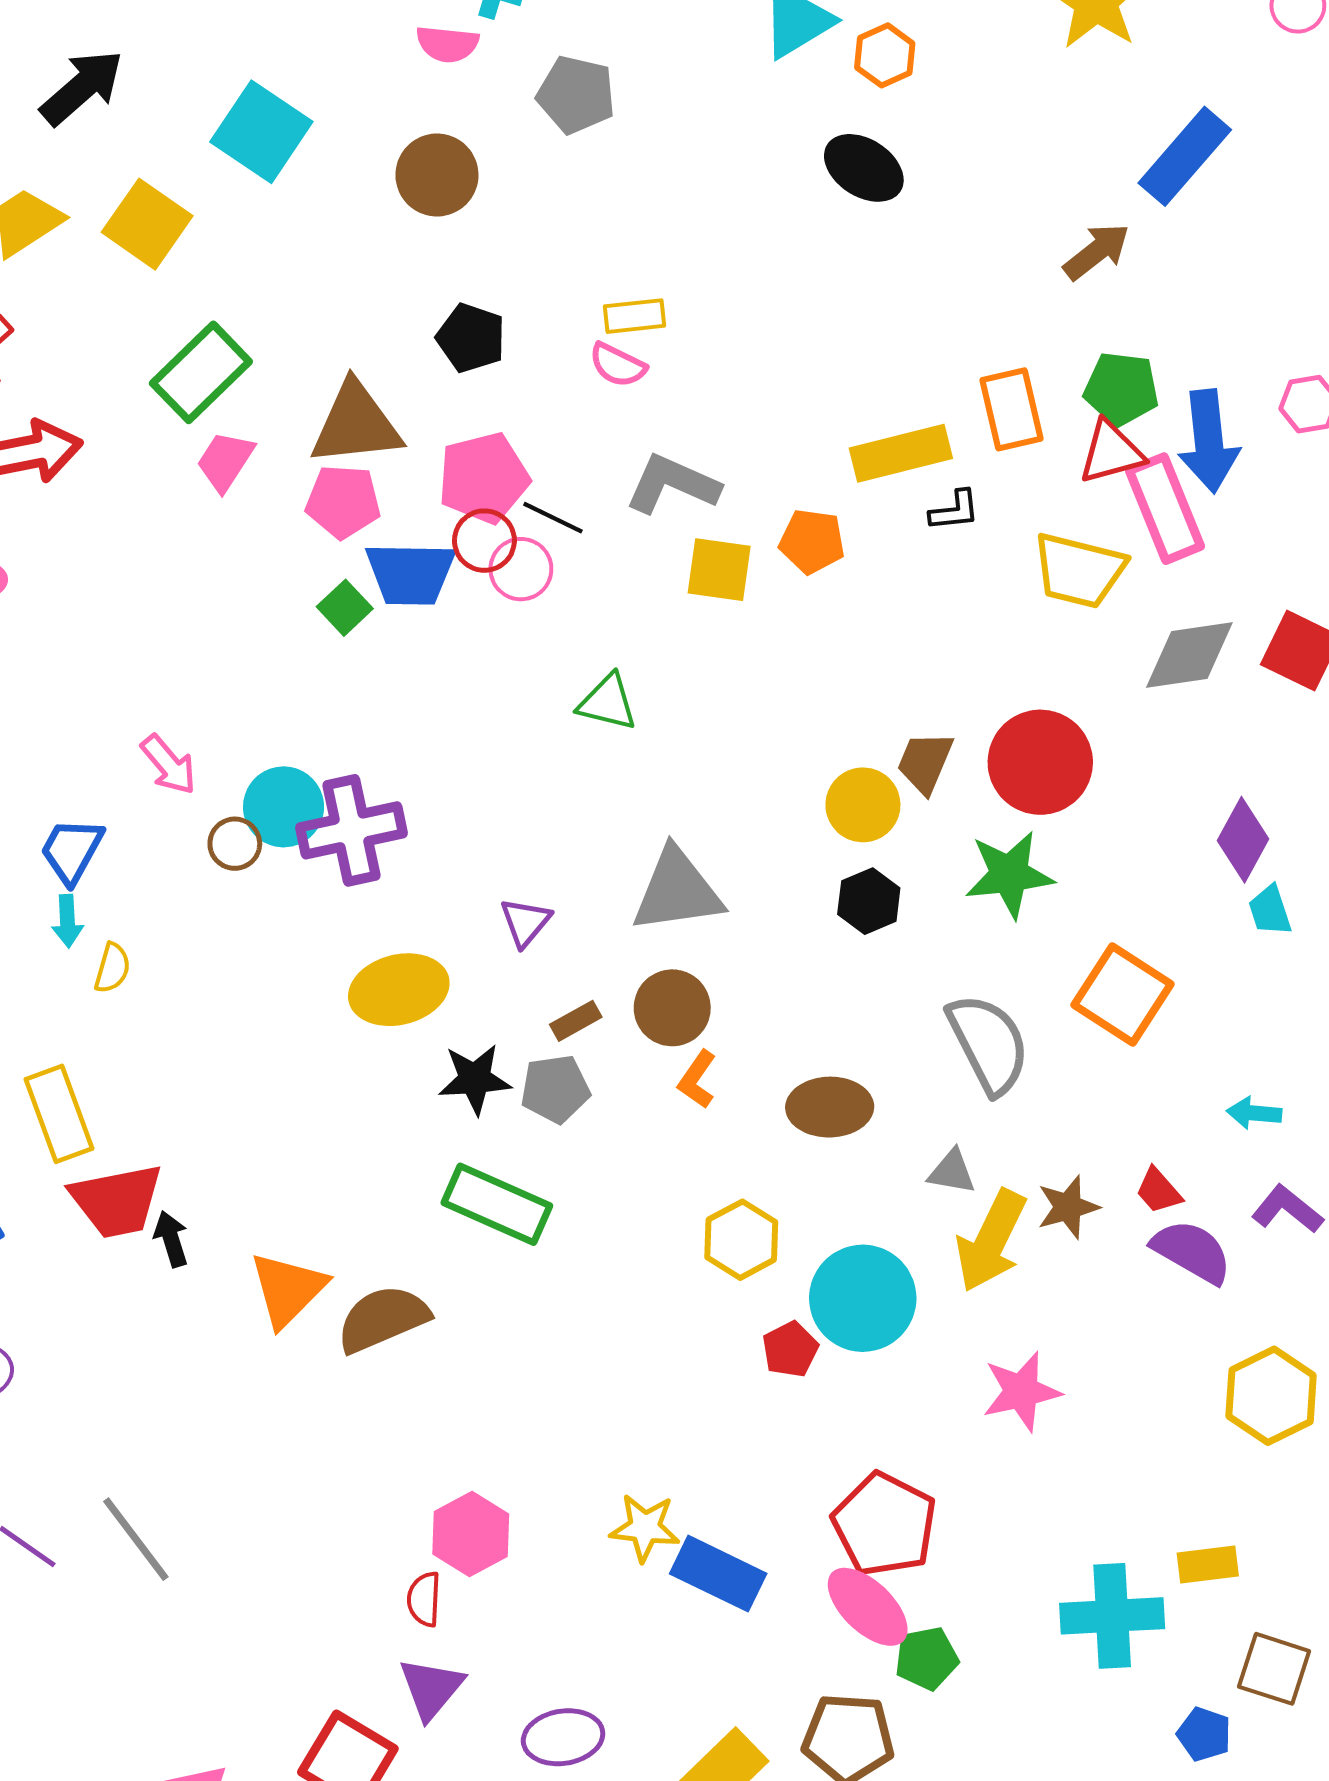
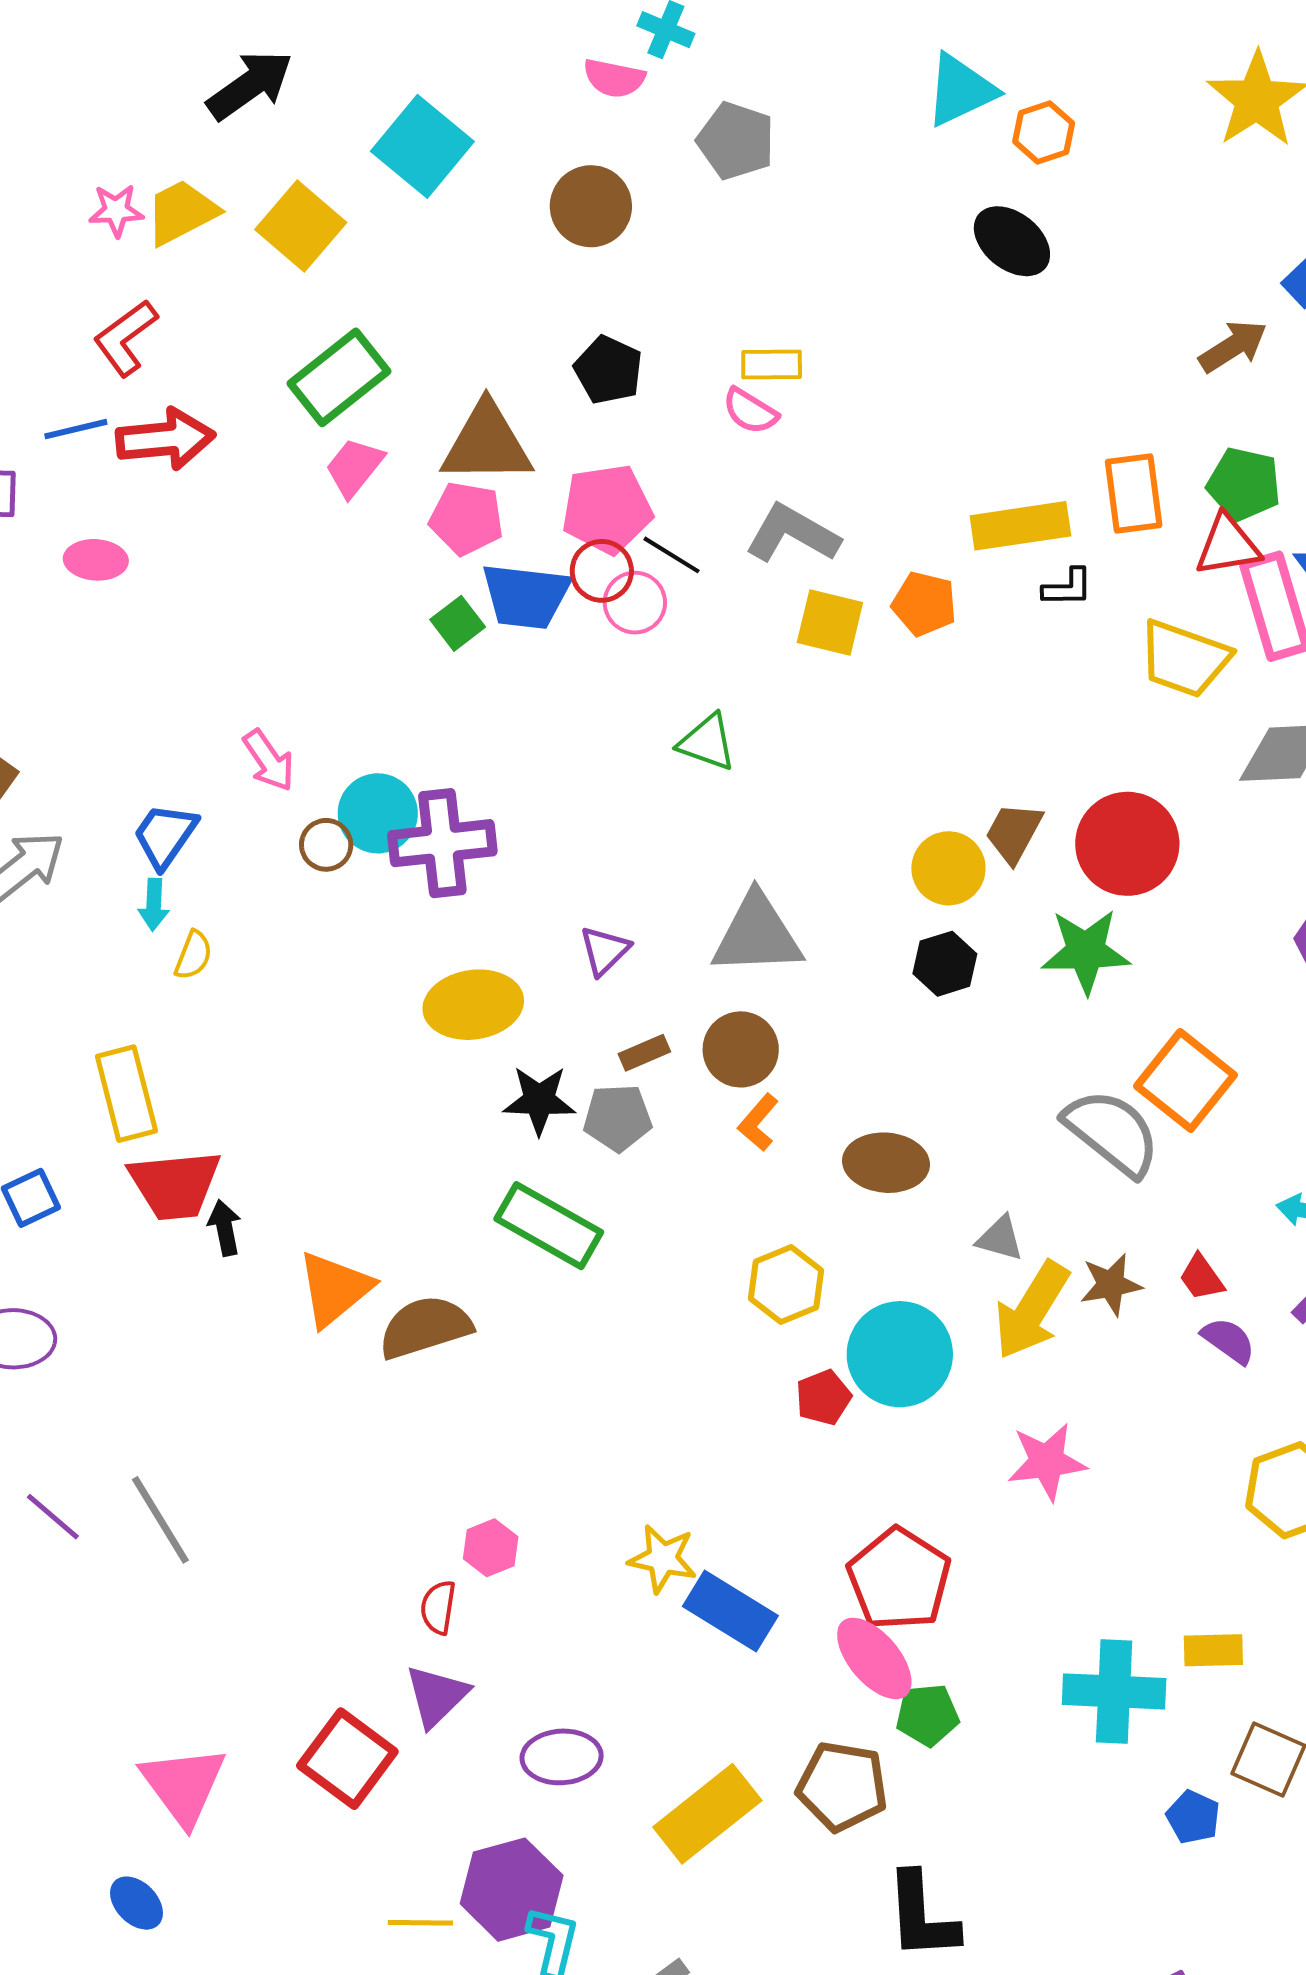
gray semicircle: (988, 1044) -> (1112, 1132), moved, turned -30
purple semicircle: (1192, 1252) -> (1228, 1341), size x0.7
pink hexagon: (471, 1534) -> (491, 1548), size x0.7

